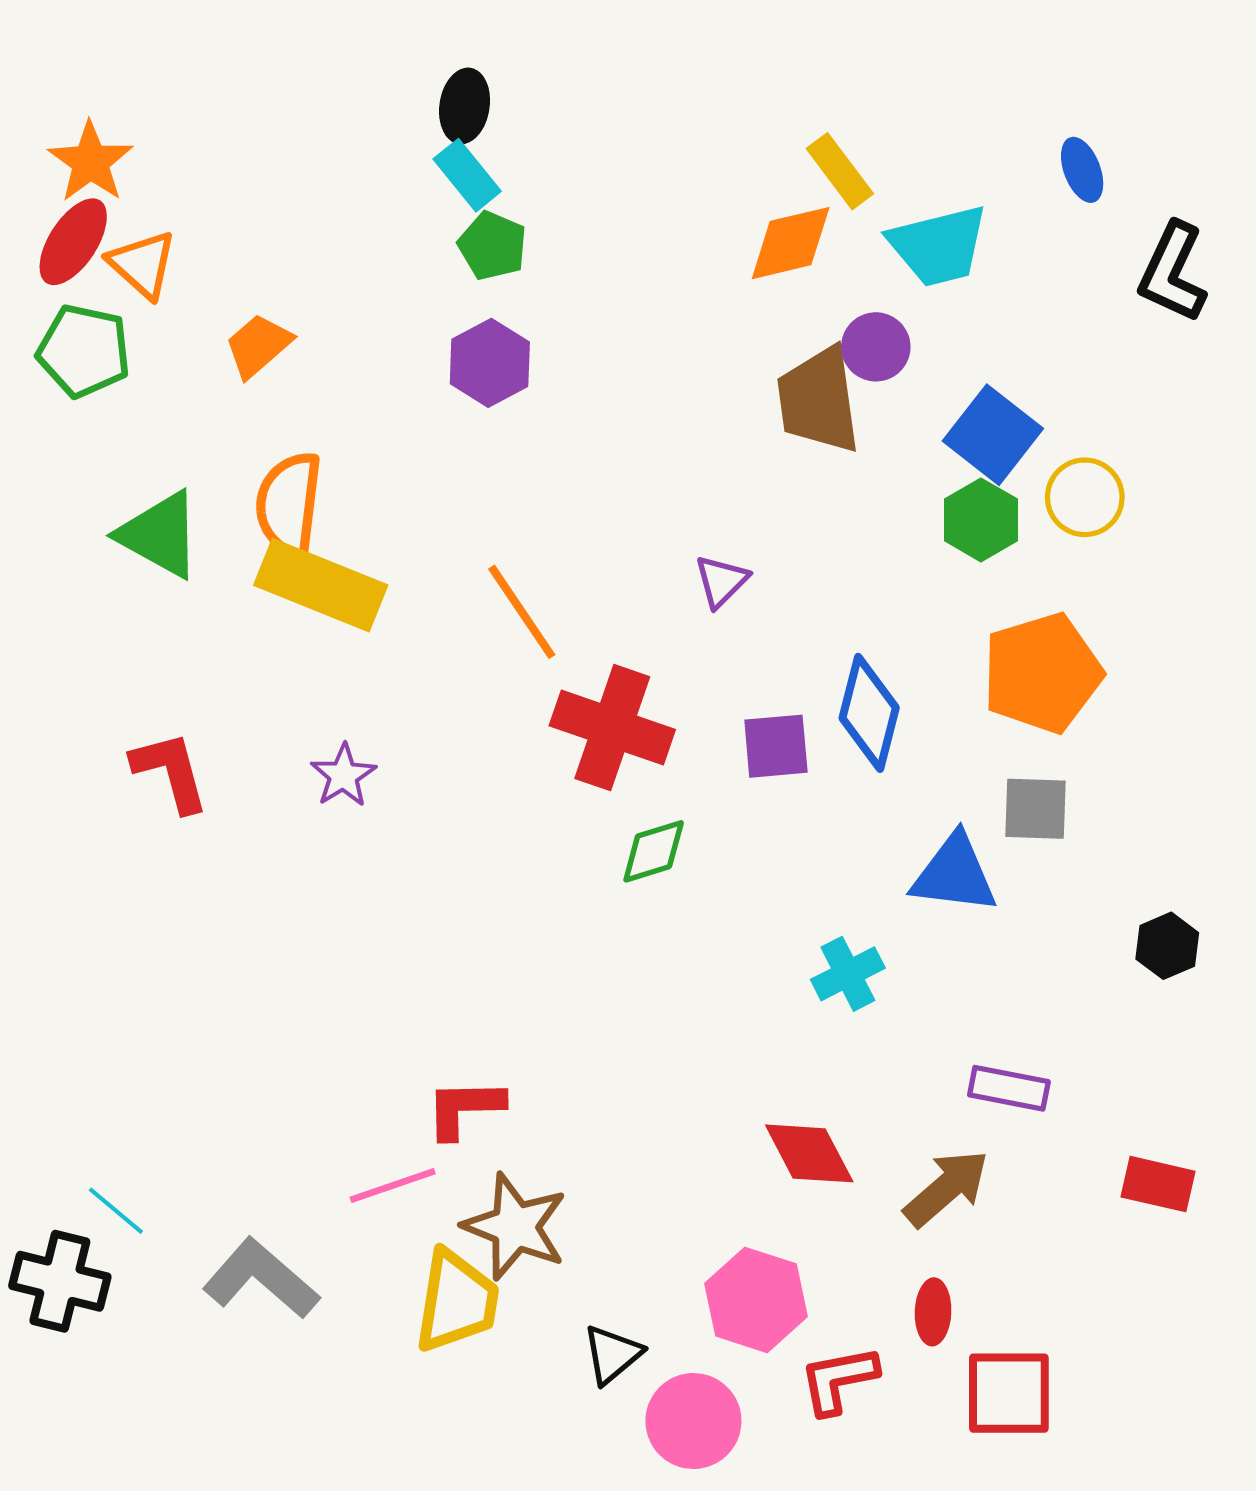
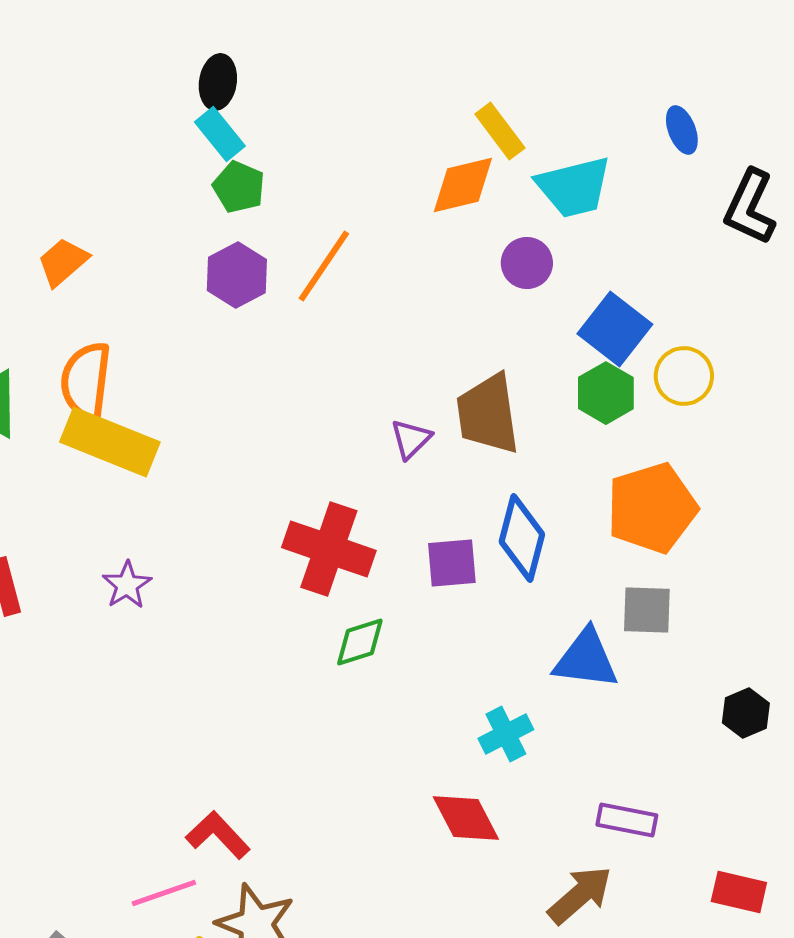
brown trapezoid: (819, 400) -> (488, 414), moved
orange line: (522, 612) -> (324, 266), moved, turned 68
red L-shape: (465, 1108) -> (218, 835), turned 48
red diamond: (809, 1153) -> (466, 818), moved

